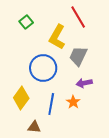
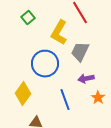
orange star: (73, 102) -> (98, 98), moved
blue line: (51, 104) -> (65, 100), moved, turned -30

